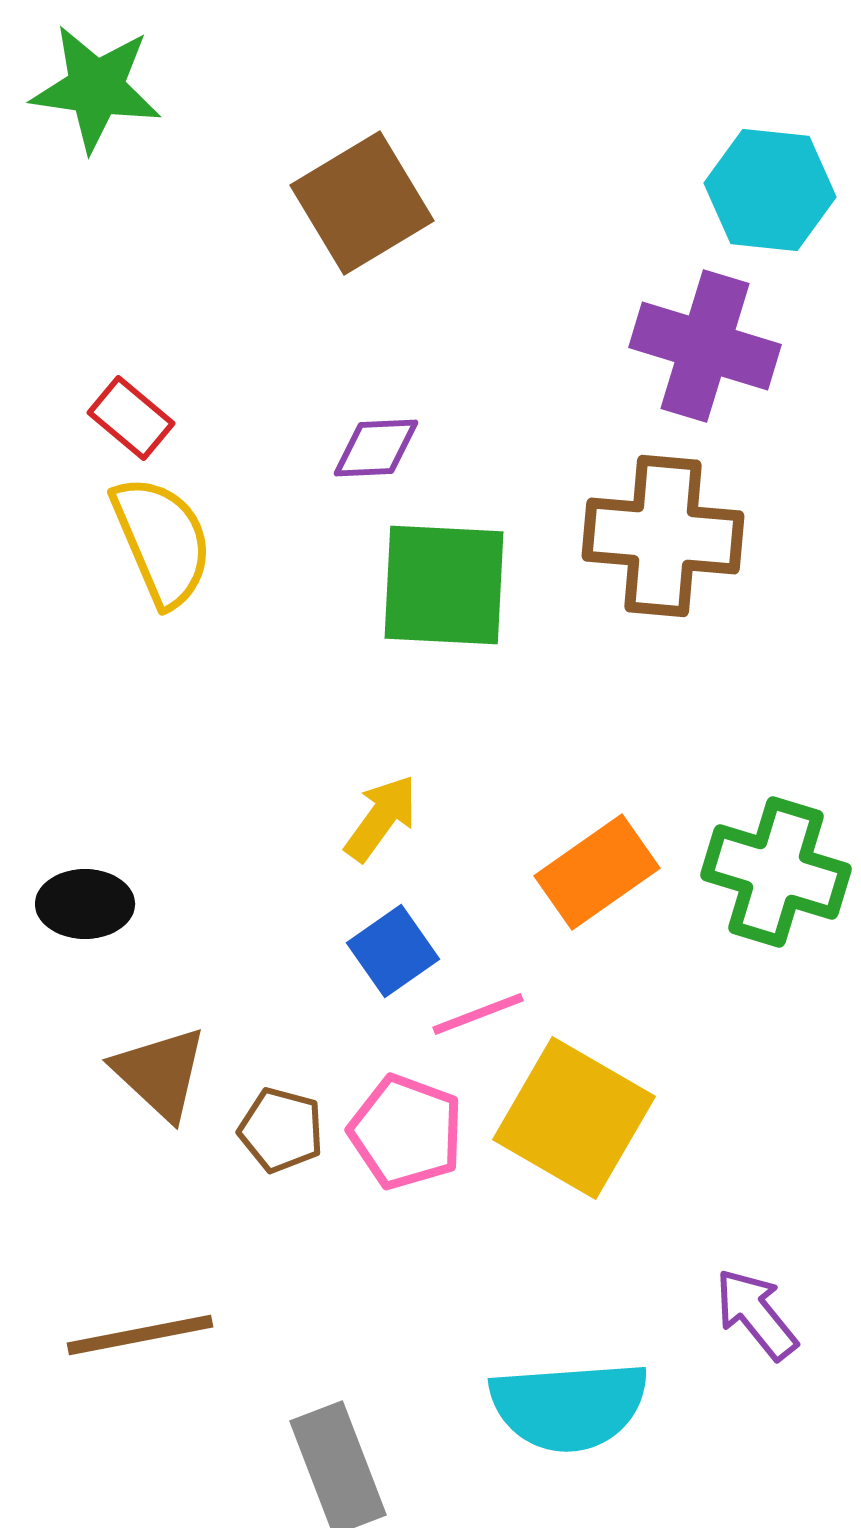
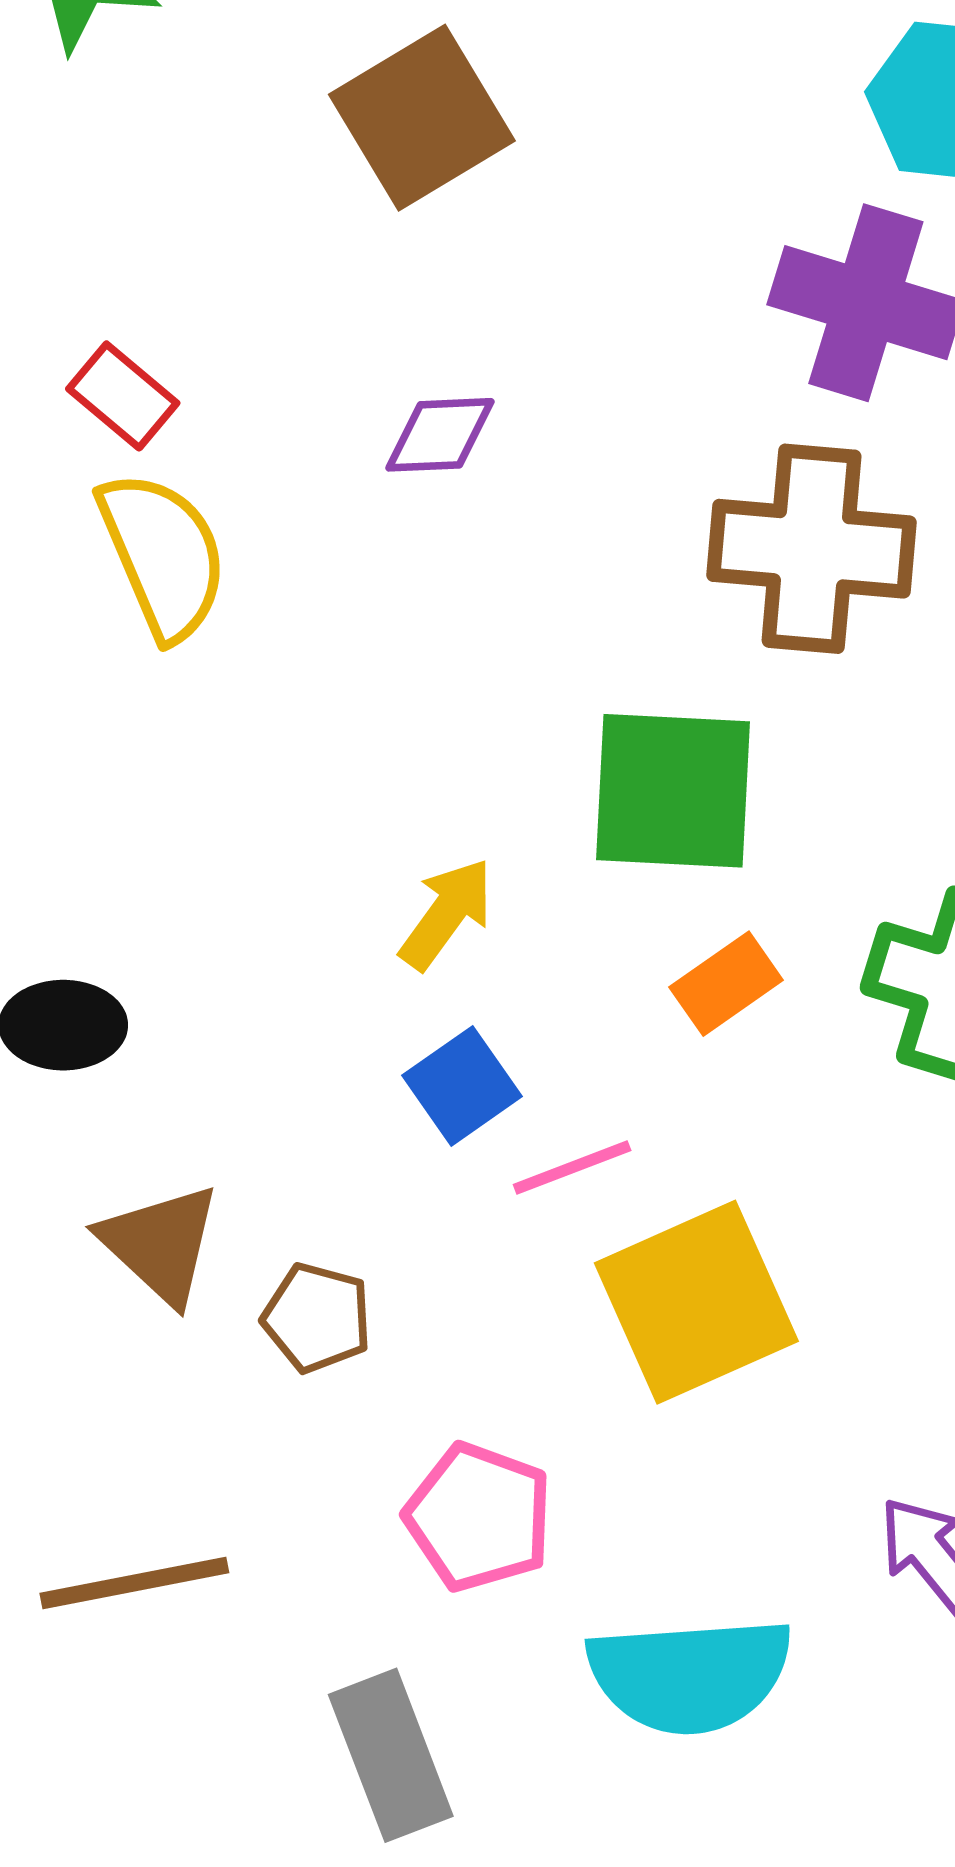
green square: (444, 585) -> (673, 791), moved
orange rectangle: (597, 872) -> (726, 984), size x0.7
yellow square: (574, 1118) -> (696, 1302), turned 36
pink pentagon: (406, 1132) -> (479, 1517), moved

